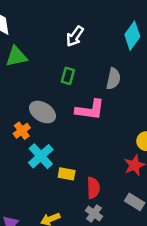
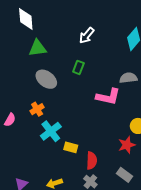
gray semicircle: (113, 79) -> (128, 78), moved, turned -114
pink L-shape: (90, 110) -> (108, 97), moved
gray ellipse: (42, 112) -> (46, 79), moved

